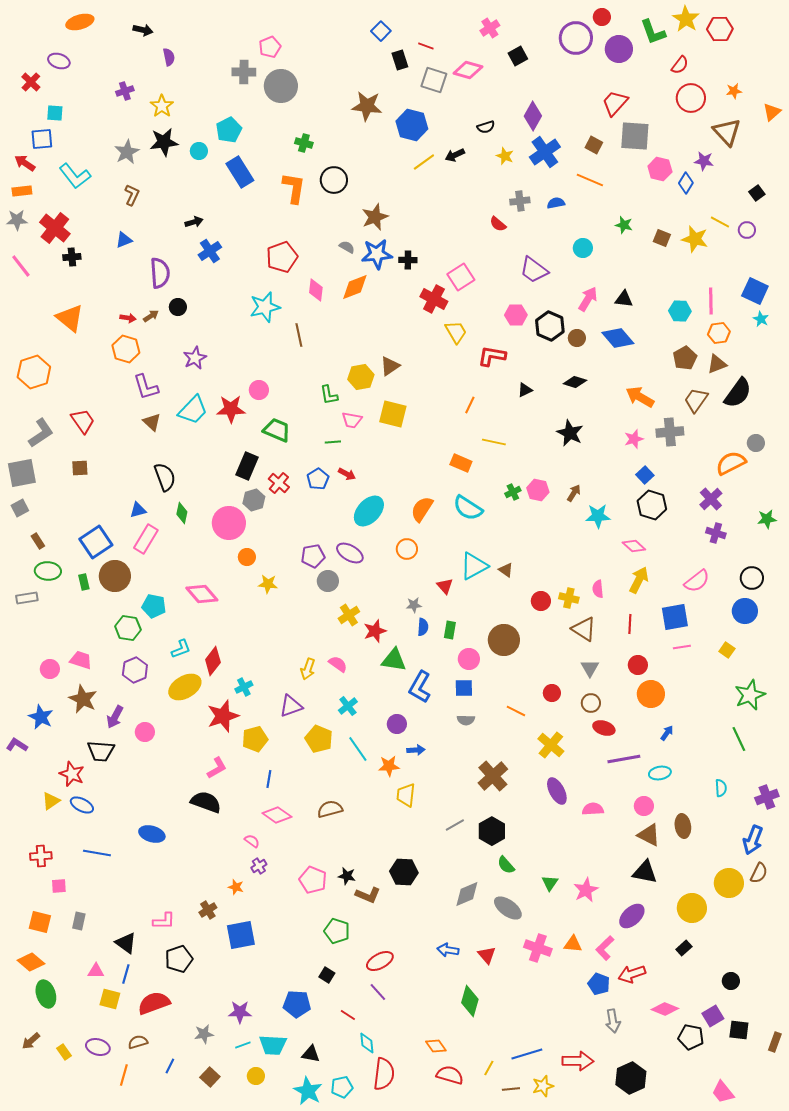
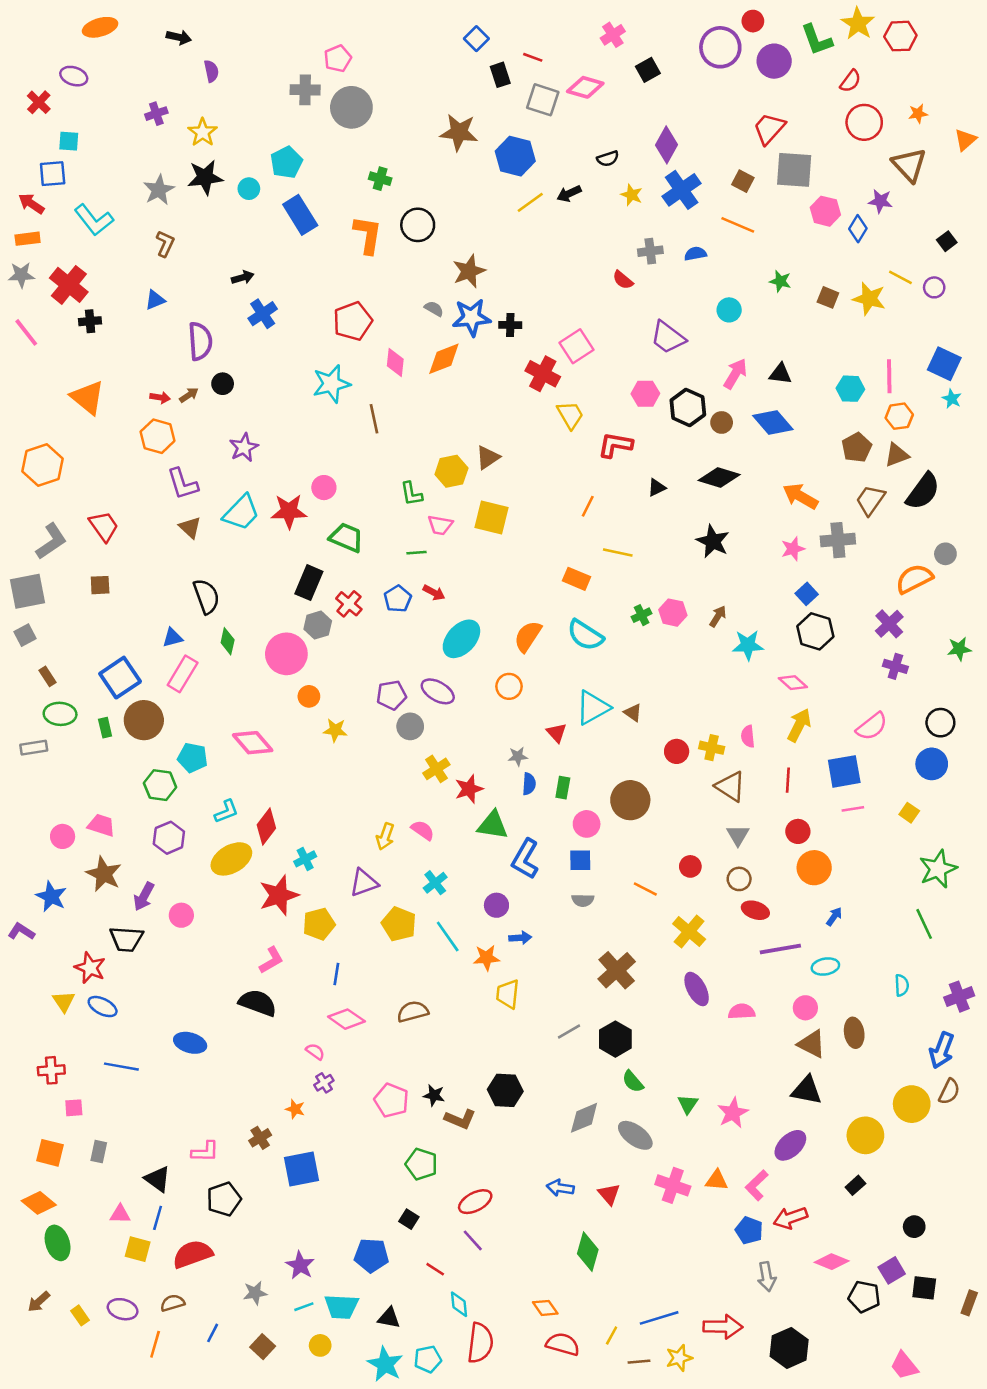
black diamond: (575, 382) -> (719, 478), size x1.4
yellow triangle: (51, 801) -> (64, 1002), turned -30
purple star: (240, 1012) -> (300, 1265), turned 30

